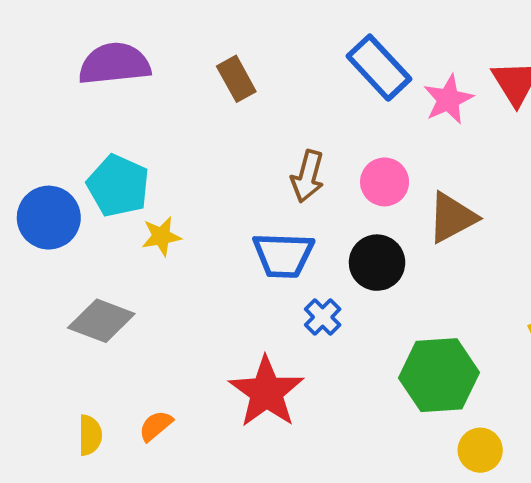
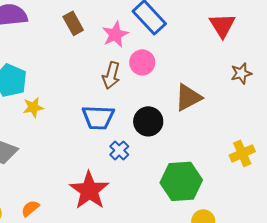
pink star: (448, 99) -> (115, 34), moved
pink circle: (385, 182) -> (142, 62), moved

